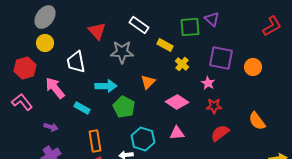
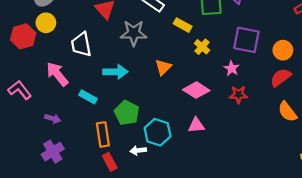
red hexagon: (25, 68) -> (23, 36), moved
green pentagon: (124, 107) -> (127, 113), moved
red semicircle: (220, 133) -> (281, 77), moved

